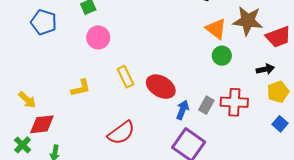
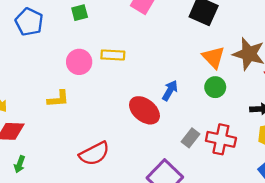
pink circle: (98, 37) -> (79, 62), moved
yellow rectangle: (125, 77) -> (113, 55), moved, turned -70
blue arrow: (183, 110) -> (170, 90), moved

